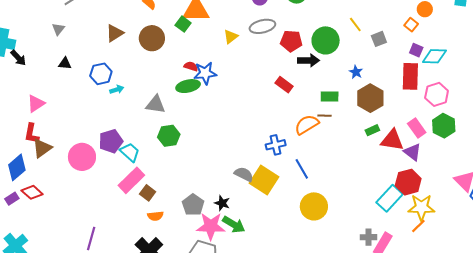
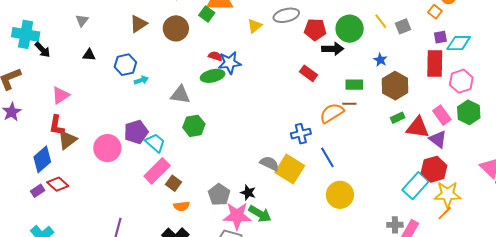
yellow line: (355, 25) -> (381, 21), moved
purple square: (416, 50) -> (440, 37), turned -32

